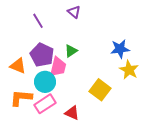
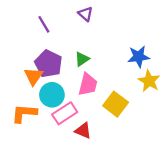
orange triangle: (18, 66) -> (33, 76), moved, turned 42
pink trapezoid: (58, 67) -> (88, 84), moved
pink rectangle: (45, 104) -> (65, 113), moved

